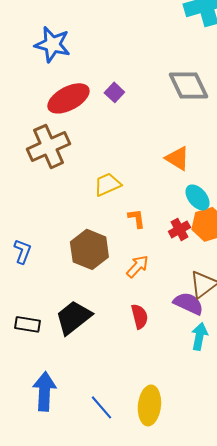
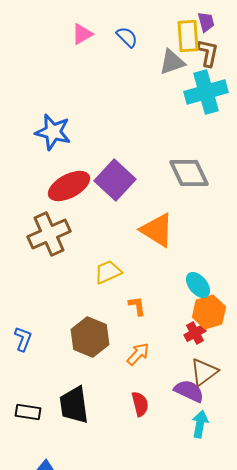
purple square: (114, 92) -> (115, 180), size x2.0
orange triangle: (177, 158) -> (157, 230), moved, size x1.4
red cross: (179, 229) -> (195, 333), moved
black trapezoid: (73, 317) -> (74, 405), turned -60

